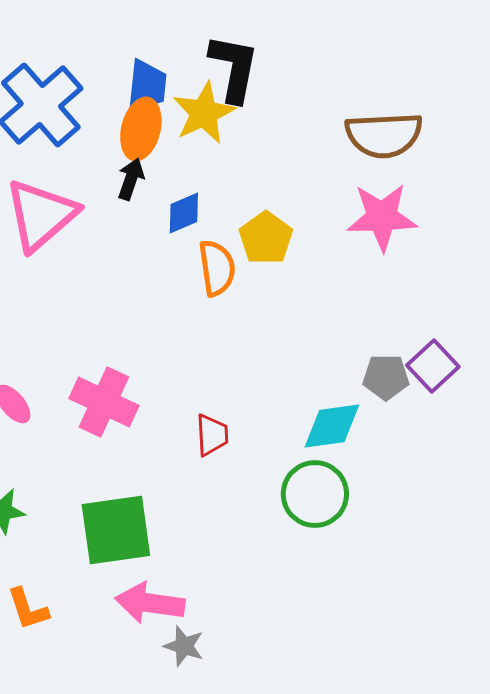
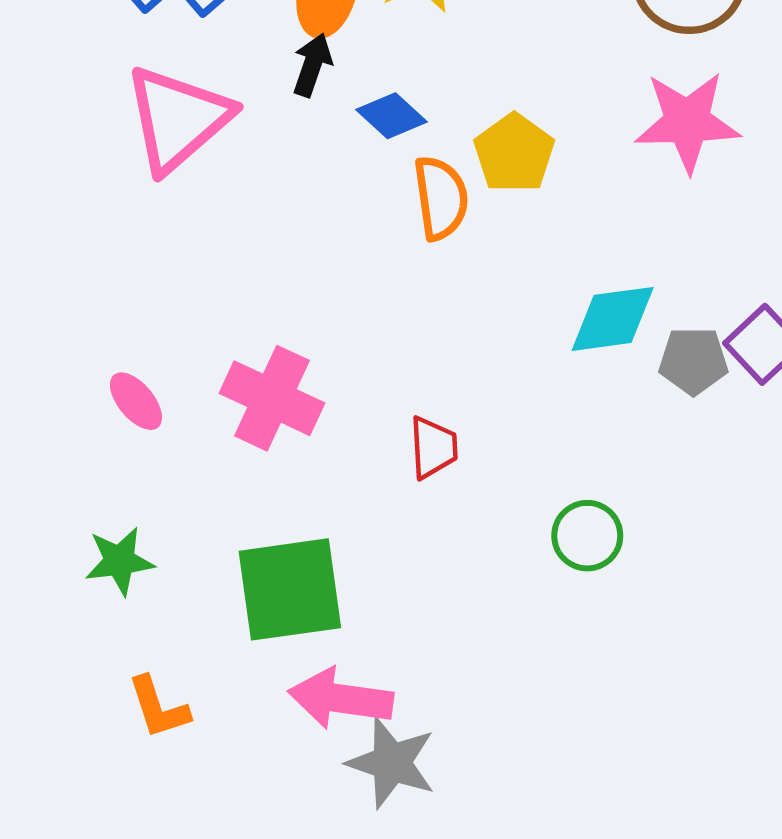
blue diamond: (184, 213) -> (392, 116), turned 66
cyan diamond: (332, 426) -> (613, 319), moved
green circle: (315, 494) -> (587, 536), size x0.7
gray star: (184, 646) -> (392, 763), size x1.5

